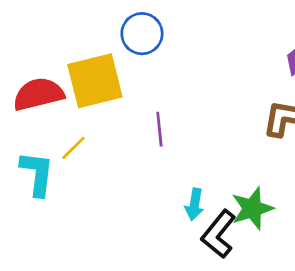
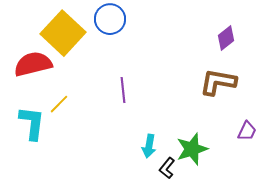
yellow square: (95, 81) -> (63, 33), moved, turned -33
black L-shape: (219, 234) -> (167, 168), size x0.6

